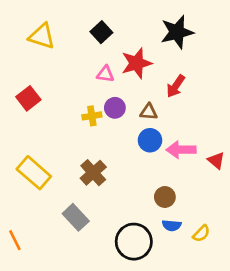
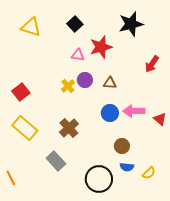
red arrow: (176, 86) -> (152, 64), moved
red square: (28, 98) -> (21, 92), moved
yellow cross: (92, 116) -> (68, 86), turned -32
blue circle: (150, 140) -> (110, 113), moved

